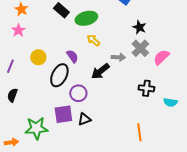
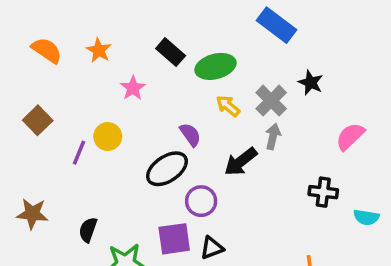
pink star: (18, 30) -> (133, 88), moved
gray cross: (140, 48) -> (271, 101), moved
yellow circle: (38, 57) -> (108, 136), moved
gray arrow: (118, 57) -> (273, 136), turned -80
black ellipse: (59, 75) -> (167, 169), turned 30
black semicircle: (12, 95) -> (88, 230), moved

